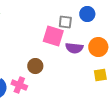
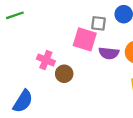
pink cross: (19, 85) -> (46, 60), moved

